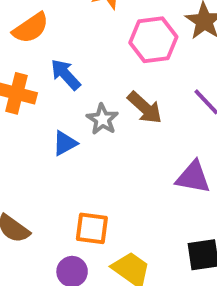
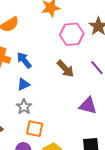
blue arrow: (66, 75) -> (24, 60), moved
gray star: (102, 119) -> (24, 107), moved

